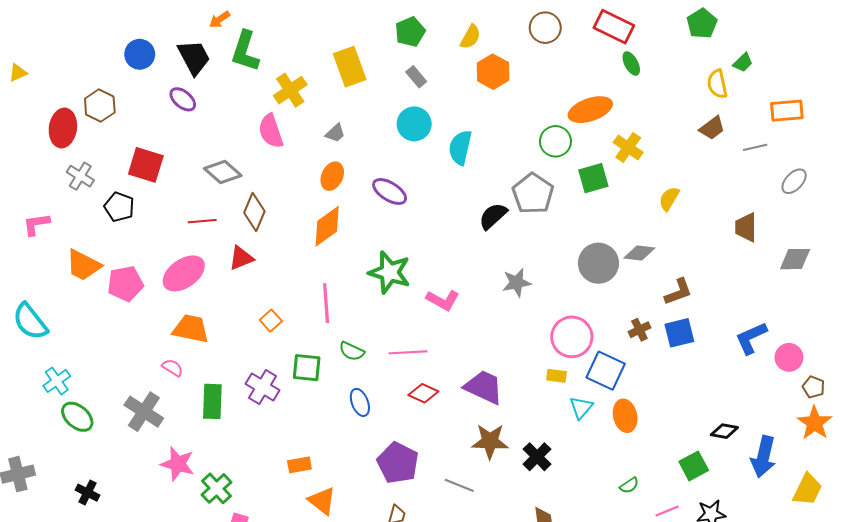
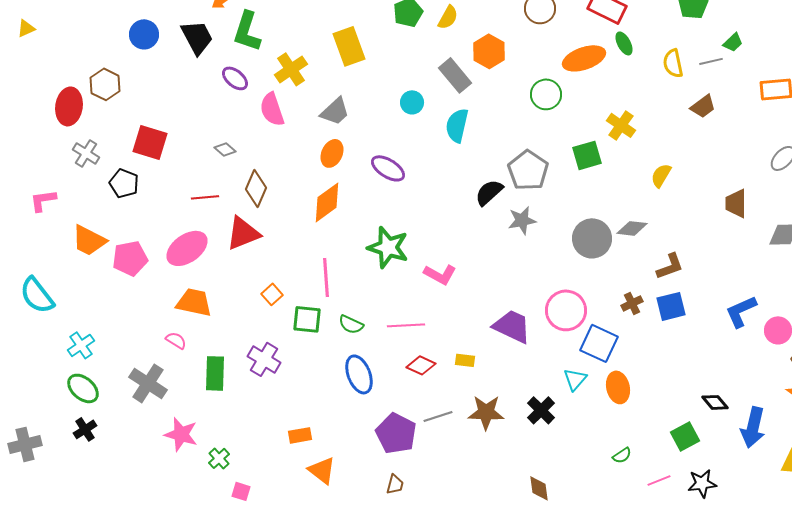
yellow semicircle: (470, 37) -> (448, 17), moved
yellow triangle: (18, 73) -> (26, 28), moved
gray rectangle: (416, 77) -> (455, 75), moved, size x1.6
yellow semicircle: (717, 84) -> (673, 63), moved
purple ellipse: (183, 99) -> (235, 78), moved
orange ellipse: (590, 110) -> (584, 58), moved
cyan circle: (414, 124) -> (412, 102), size x0.7
gray trapezoid: (335, 133) -> (335, 111), size x1.5
green circle: (555, 141) -> (546, 94), moved
gray line: (755, 147) -> (711, 61), moved
gray diamond: (223, 172) -> (225, 149), size x0.6
red triangle: (241, 258) -> (243, 233), size x1.4
gray star: (517, 283) -> (522, 220), moved
green square: (307, 368) -> (307, 319), moved
yellow rectangle: (556, 376) -> (465, 360), moved
cyan cross: (57, 381) -> (81, 345), moved
purple trapezoid: (484, 387) -> (512, 326), moved
blue ellipse: (360, 402) -> (359, 374), size x1.4
black diamond: (724, 431) -> (715, 402), turned 40
black cross: (537, 457) -> (541, 410), moved
gray line: (459, 485) -> (438, 416), moved, turned -40
green cross: (217, 488) -> (219, 458), size x0.7
black cross: (87, 493) -> (85, 429), moved, turned 30

